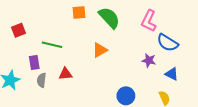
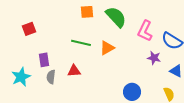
pink L-shape: (149, 21) -> (145, 31), moved
green line: (52, 45) -> (81, 43), moved

